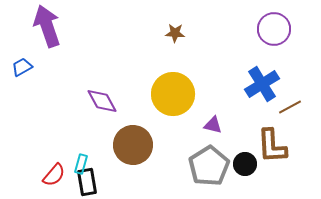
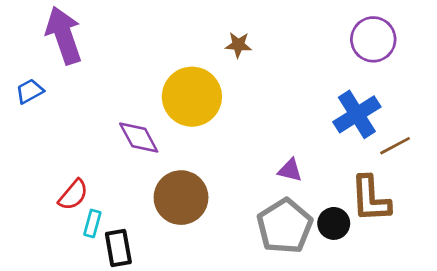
yellow circle: (173, 94) -> (192, 97), moved
cyan rectangle: (81, 164) -> (92, 223), moved
red semicircle: (54, 175) -> (73, 195), moved

